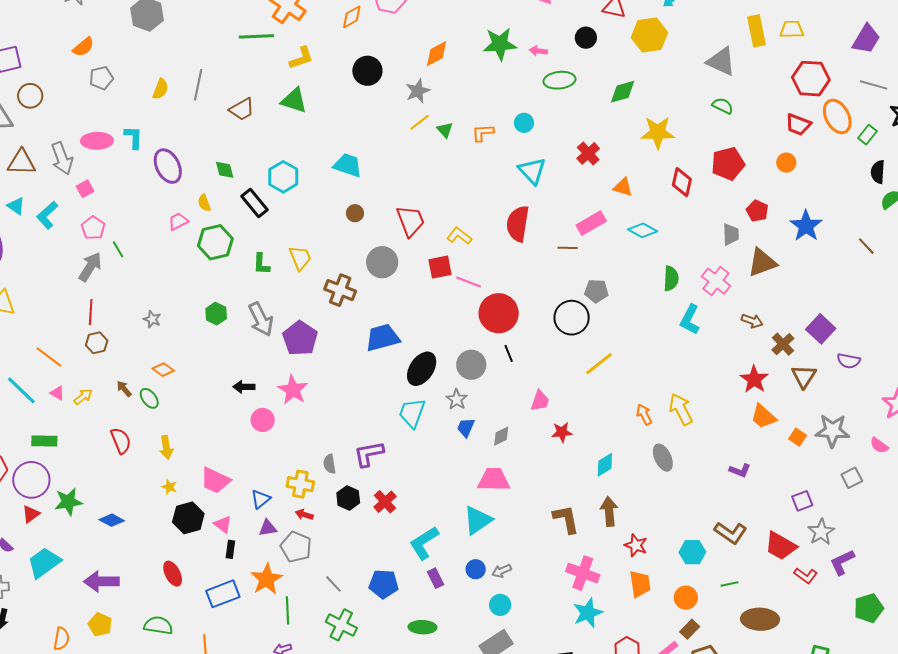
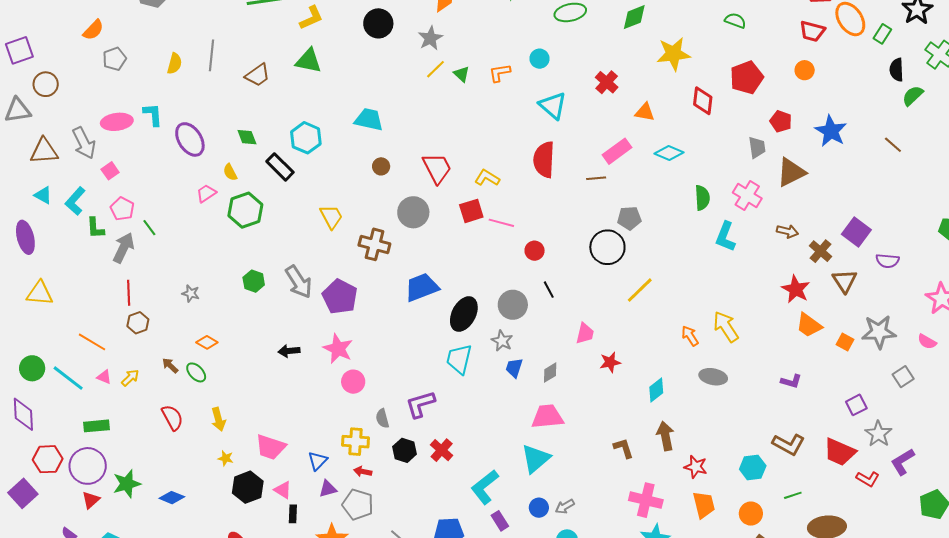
green L-shape: (261, 264) -> (95, 228), moved
red circle: (499, 313) -> (535, 251), size x0.5
pink circle: (263, 420) -> (353, 382), moved
gray ellipse: (663, 458) -> (713, 377), turned -48
brown L-shape: (566, 519) -> (624, 448), size x0.7

